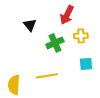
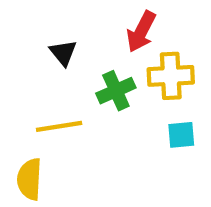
yellow cross: (81, 36) -> (171, 76), size x1.5
yellow line: (47, 76) -> (59, 126), moved

